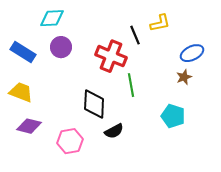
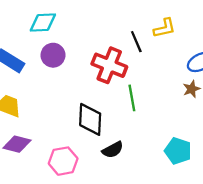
cyan pentagon: (173, 116) -> (178, 151), moved

